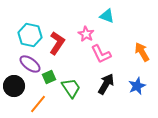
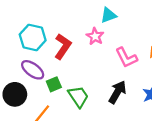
cyan triangle: (107, 16) -> (108, 15), moved, turned -42
pink L-shape: (101, 54) -> (126, 58), moved

